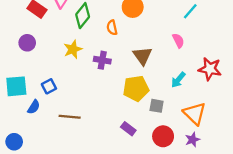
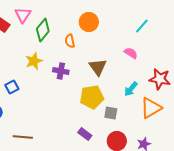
pink semicircle: (178, 41) -> (131, 53), turned -32
blue square: (49, 86) -> (12, 87), moved
orange triangle: (195, 113) -> (151, 108), moved, turned 45
brown line: (70, 117) -> (23, 137), moved

